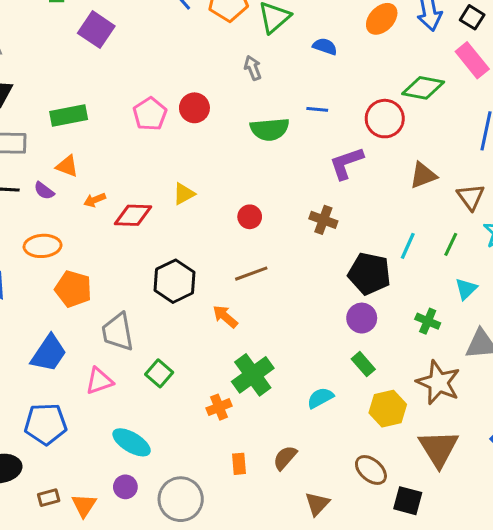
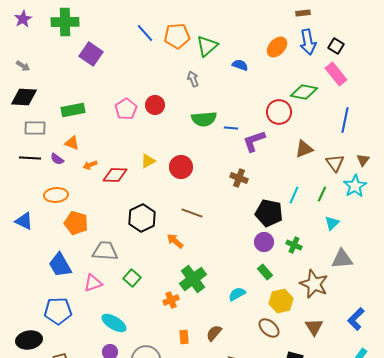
blue line: (317, 109) -> (231, 128), moved
red circle: (250, 217) -> (181, 167), moved, size x1.5
brown line: (251, 274) -> (192, 213), turned 40
green cross: (428, 321) -> (294, 245), moved
gray trapezoid: (118, 332) -> (105, 251), turned 104
blue trapezoid: (49, 353) -> (60, 265), turned 116
brown triangle: (438, 449) -> (314, 327), size x0.7
brown ellipse: (371, 470) -> (269, 328), moved

